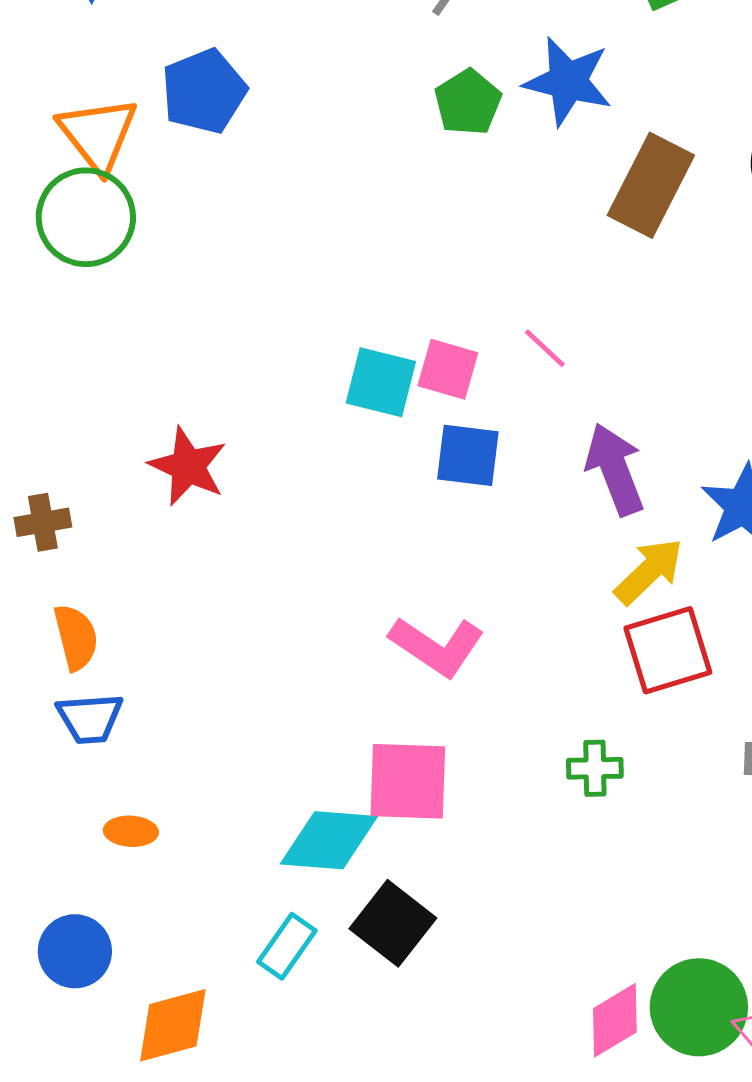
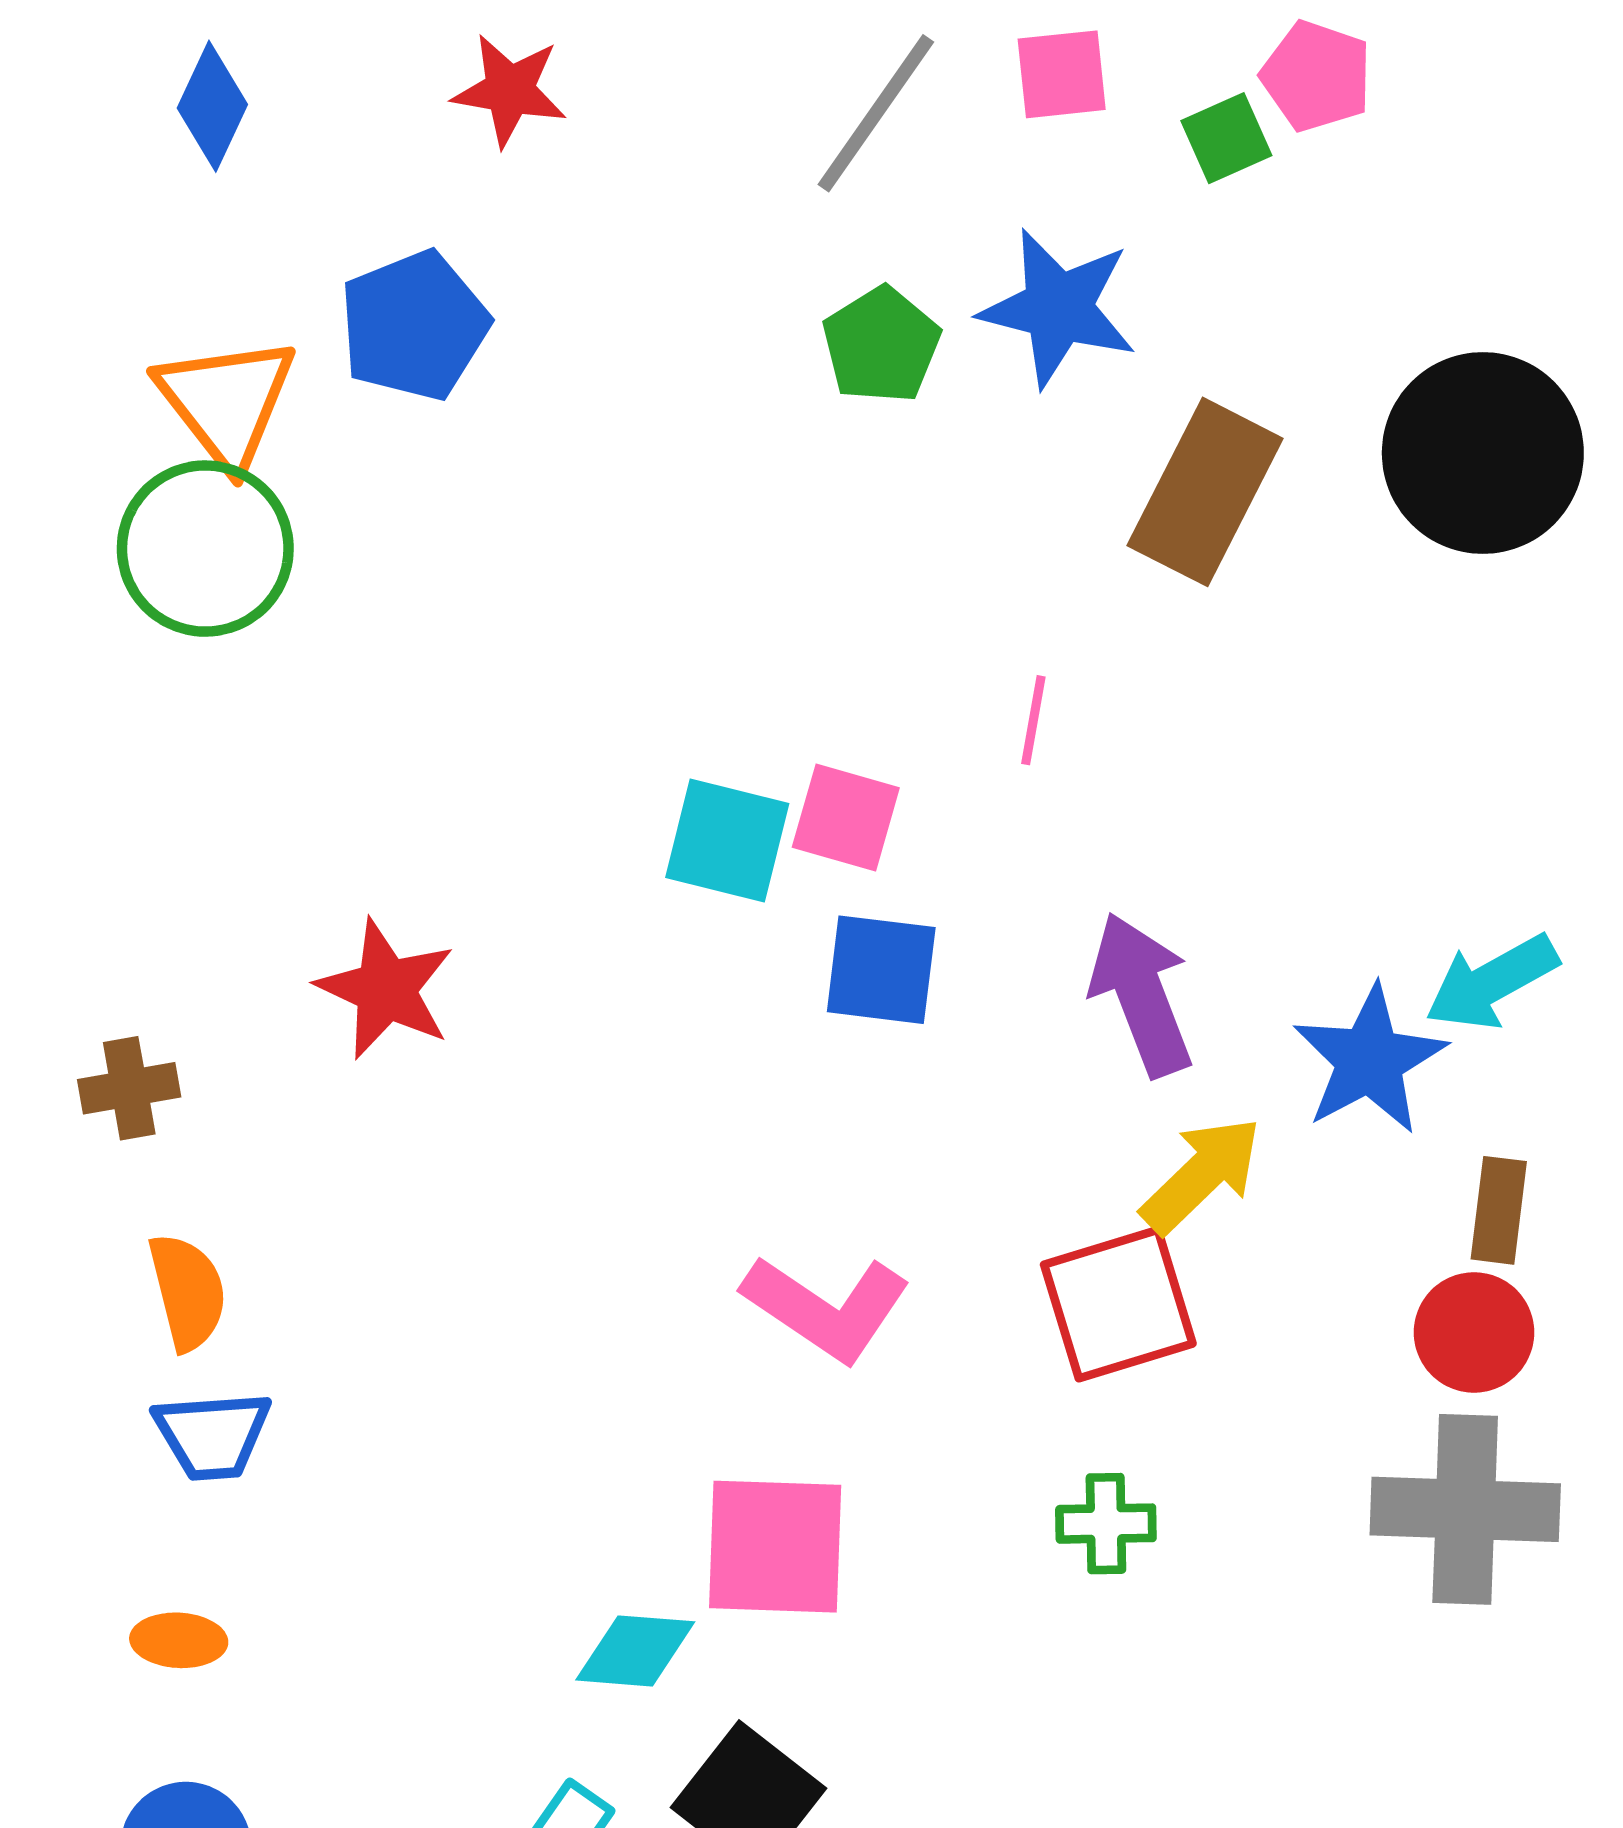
pink line: (545, 348) -> (1033, 720), moved, turned 57
red square: (668, 650) -> (1118, 1304), moved
orange ellipse: (131, 831) -> (179, 1640), moved
cyan diamond: (329, 840) -> (635, 1651), size x0.7

